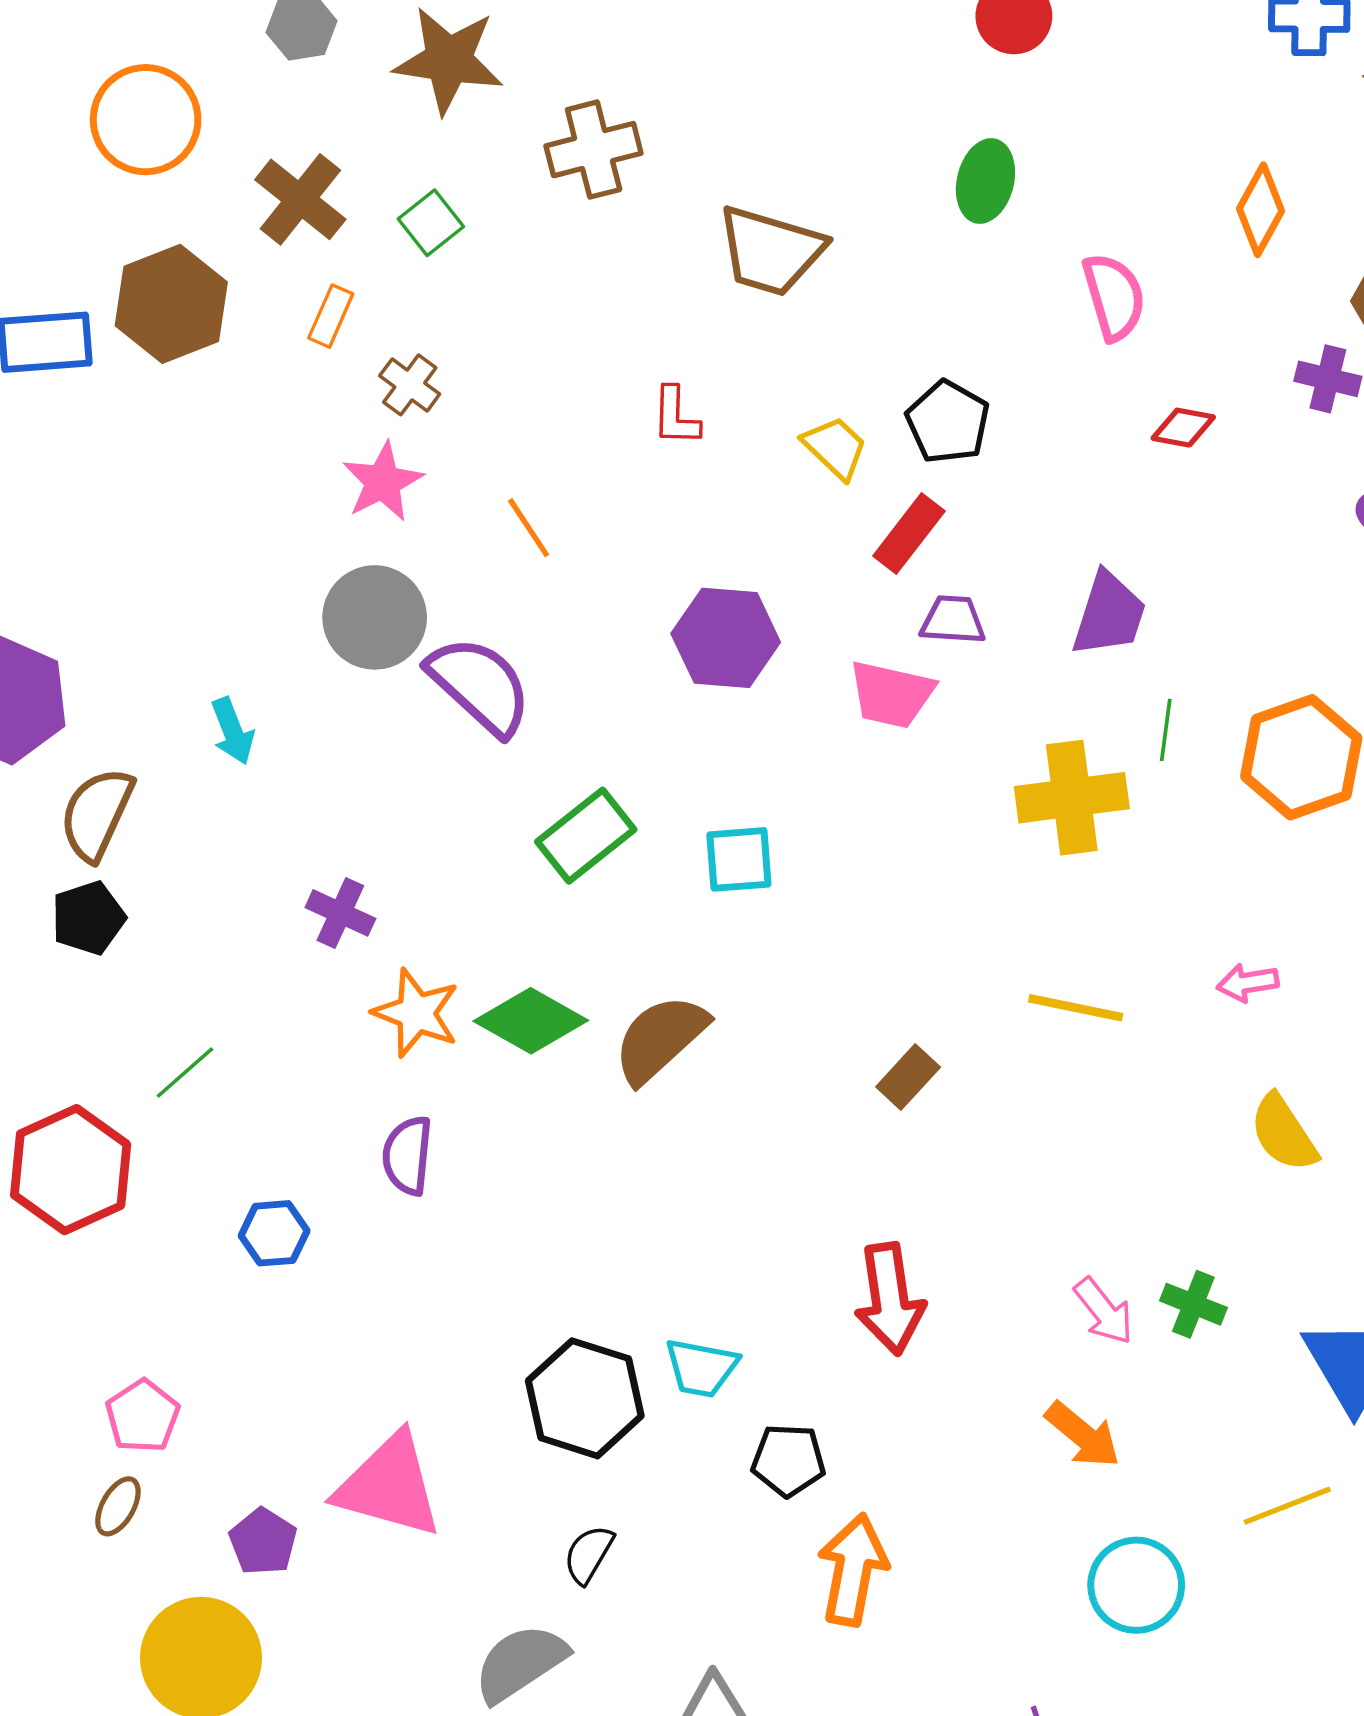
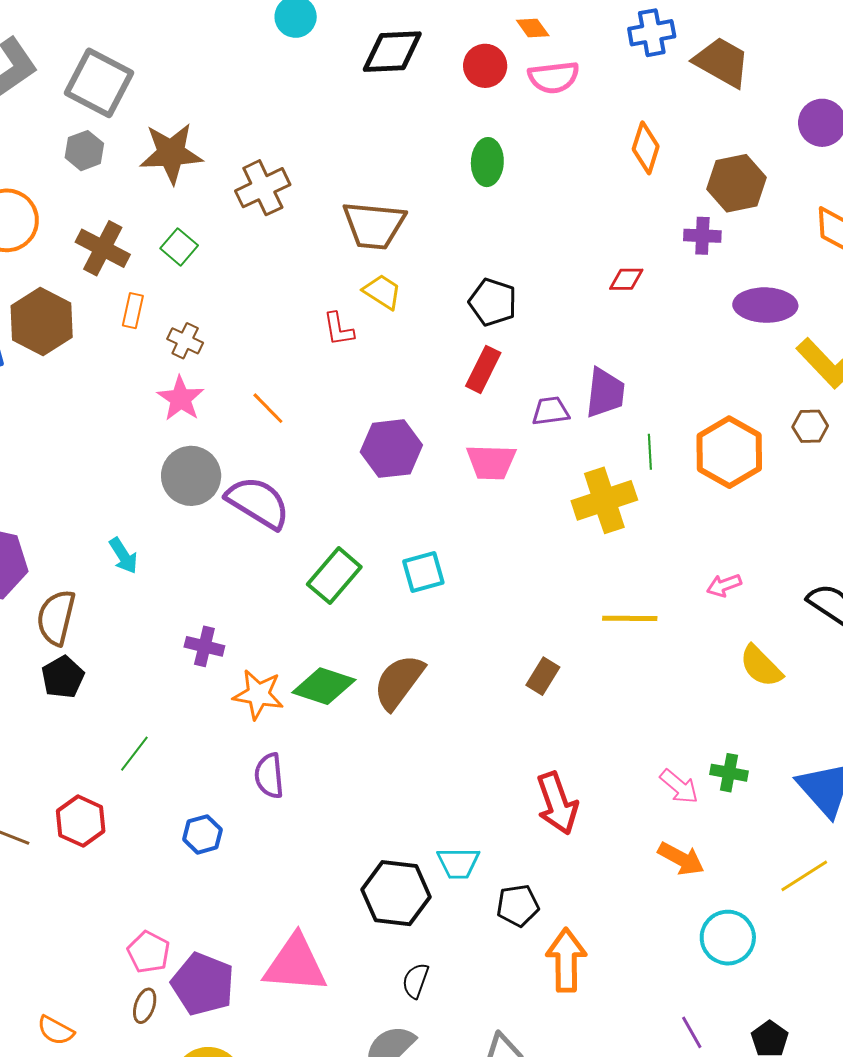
pink semicircle: (1114, 297) -> (554, 77), moved, turned 111
yellow trapezoid: (835, 448) -> (382, 292), moved
purple trapezoid: (953, 620) -> (551, 411), moved
red hexagon: (71, 1170) -> (81, 821), size x0.7
purple pentagon: (263, 1542) -> (203, 984), moved, size x1.6

